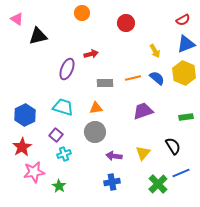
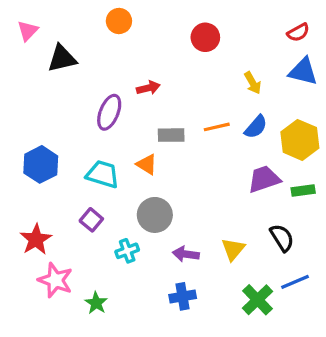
orange circle: (82, 13) -> (119, 21), moved
pink triangle: (17, 19) -> (28, 31), turned 40
blue triangle: (186, 44) -> (303, 72), turned 36
yellow hexagon: (184, 73) -> (300, 140), moved
blue semicircle: (157, 78) -> (256, 127), turned 91
orange triangle: (96, 108) -> (147, 164), moved, turned 40
purple trapezoid: (143, 111) -> (264, 179), moved
blue hexagon: (25, 115) -> (41, 164), moved
cyan cross: (64, 154) -> (127, 251), moved
pink star: (34, 172) -> (55, 280), turned 30

